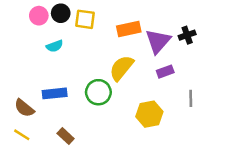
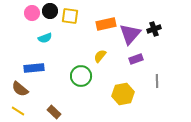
yellow semicircle: (121, 68) -> (100, 56), size x0.6
blue rectangle: (55, 93) -> (34, 68), moved

